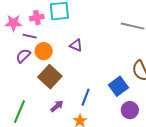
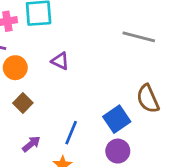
brown square: (50, 77) -> (23, 103), size x0.6
purple circle: (130, 110) -> (118, 151), moved

